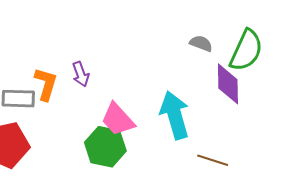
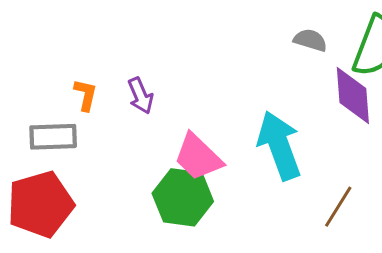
orange L-shape: (46, 84) -> (86, 95), moved, size x0.7
brown line: (213, 160) -> (338, 207), turned -72

